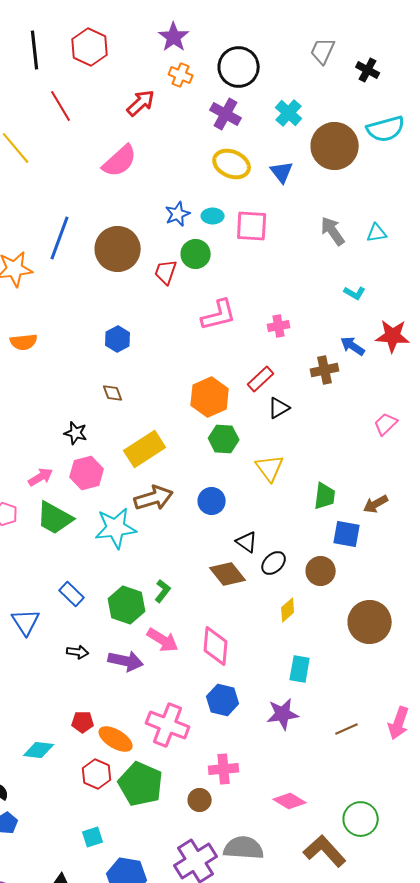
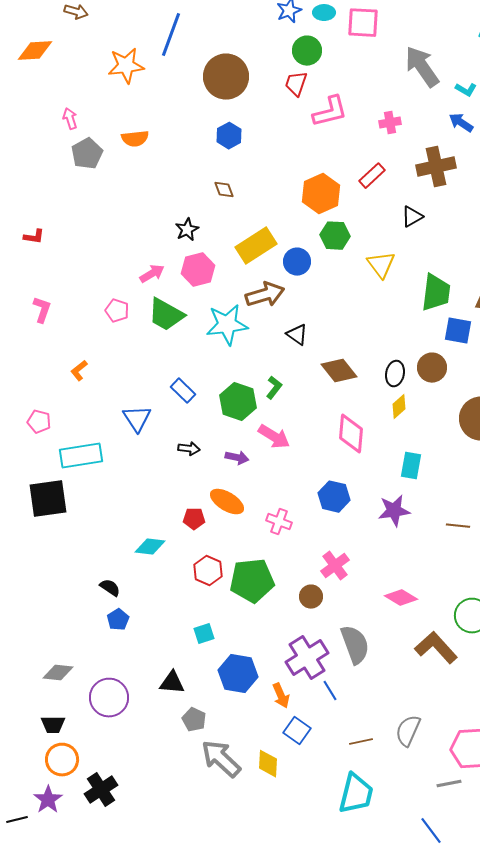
gray arrow: (333, 231) -> (422, 67), moved, size x1.4
brown circle: (118, 249) -> (226, 77), moved
red trapezoid: (166, 272) -> (296, 84), moved
blue arrow: (353, 346) -> (461, 123), moved
brown cross: (325, 370) -> (436, 167), size x1.4
black triangle: (279, 408) -> (412, 217), moved
black star: (76, 433) -> (187, 230), turned 30
green trapezoid: (325, 496) -> (436, 293), size x1.4
blue circle: (212, 501) -> (297, 262), moved
black triangle: (247, 542) -> (297, 335), moved
black ellipse: (274, 563) -> (395, 374), moved, turned -35
pink diamond: (216, 646) -> (351, 434), moved
purple arrow: (126, 661) -> (237, 458), size x0.7
pink cross: (168, 725) -> (279, 522), size x0.6
brown line: (347, 729) -> (458, 526), turned 30
orange ellipse: (116, 739) -> (227, 502), moved
pink cross: (224, 769) -> (335, 566), turned -32
green pentagon: (141, 784) -> (252, 581), turned -30
gray semicircle: (244, 848) -> (355, 645), turned 66

